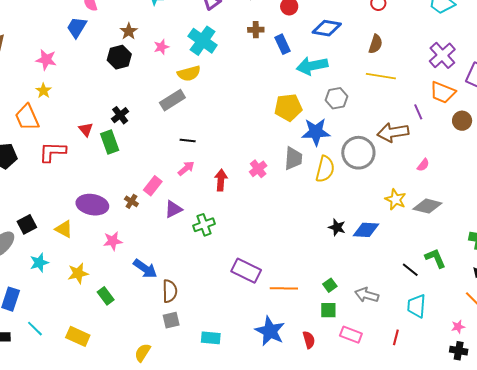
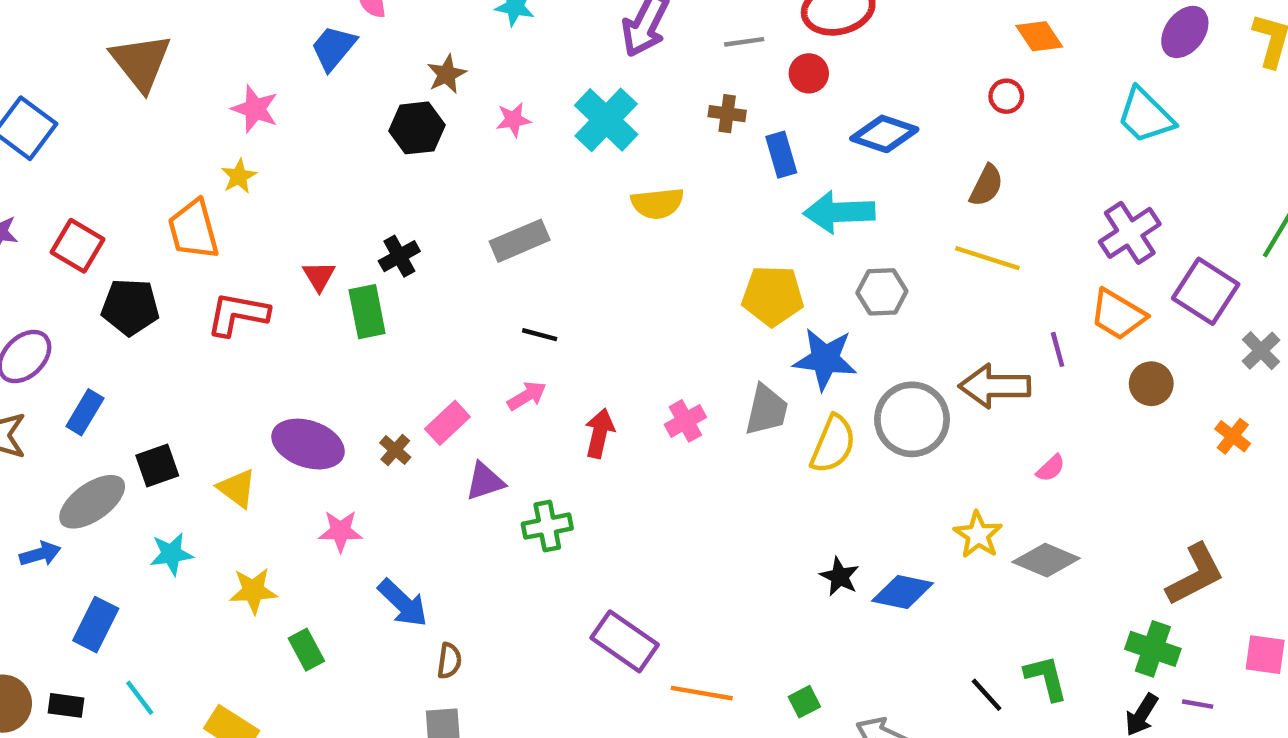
yellow semicircle: (189, 73) -> (657, 203), moved
brown semicircle: (170, 291) -> (449, 661), size x0.7

